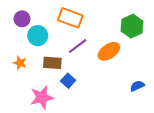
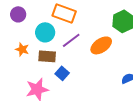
cyan circle: (38, 36) -> (45, 32), moved
orange star: (20, 63) -> (22, 49), moved

